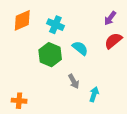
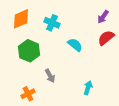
green hexagon: (50, 55) -> (29, 51), moved
gray arrow: (74, 81) -> (50, 76), moved
orange cross: (19, 101) -> (28, 94), moved, turned -32

